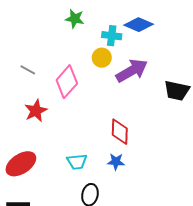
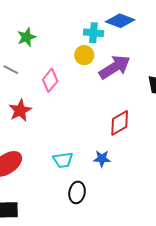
green star: (75, 19) -> (27, 37), moved, turned -30
pink diamond: (67, 82) -> (50, 80), size x0.7
red diamond: (120, 132) -> (120, 123), moved, turned 60

